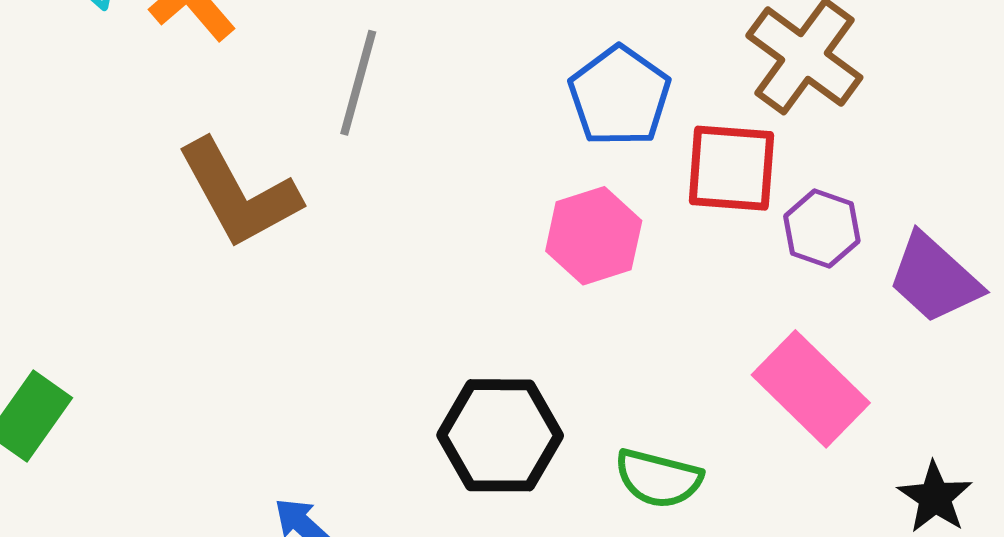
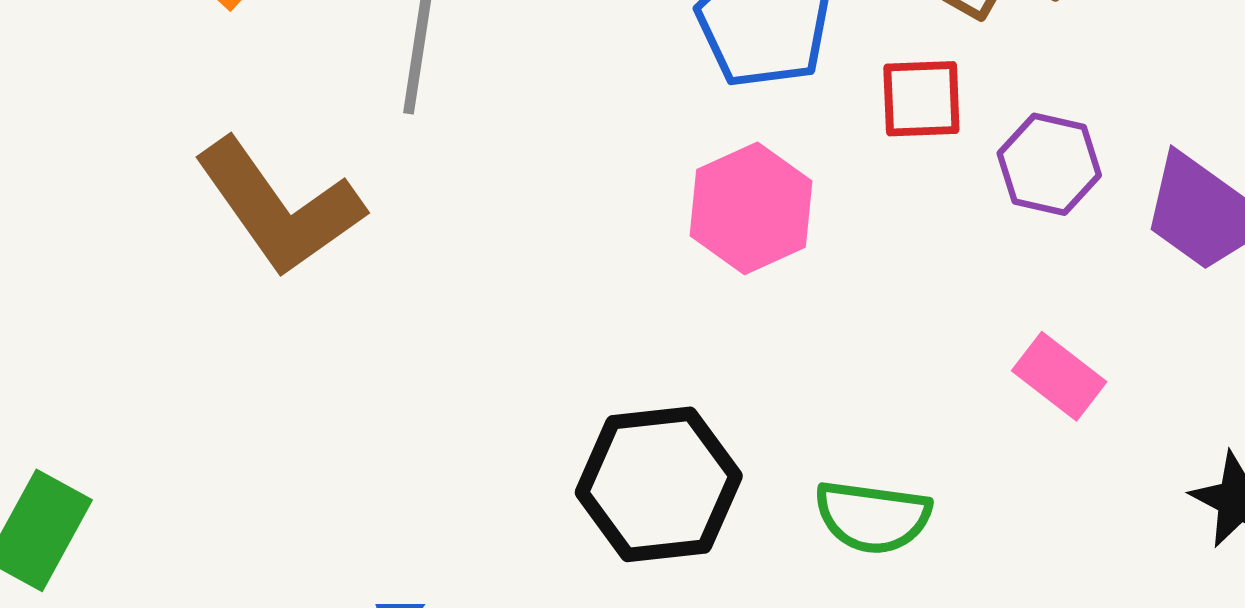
red square: (731, 168) -> (921, 99), size x0.7
pink rectangle: (811, 389) -> (1059, 376), size x0.6

